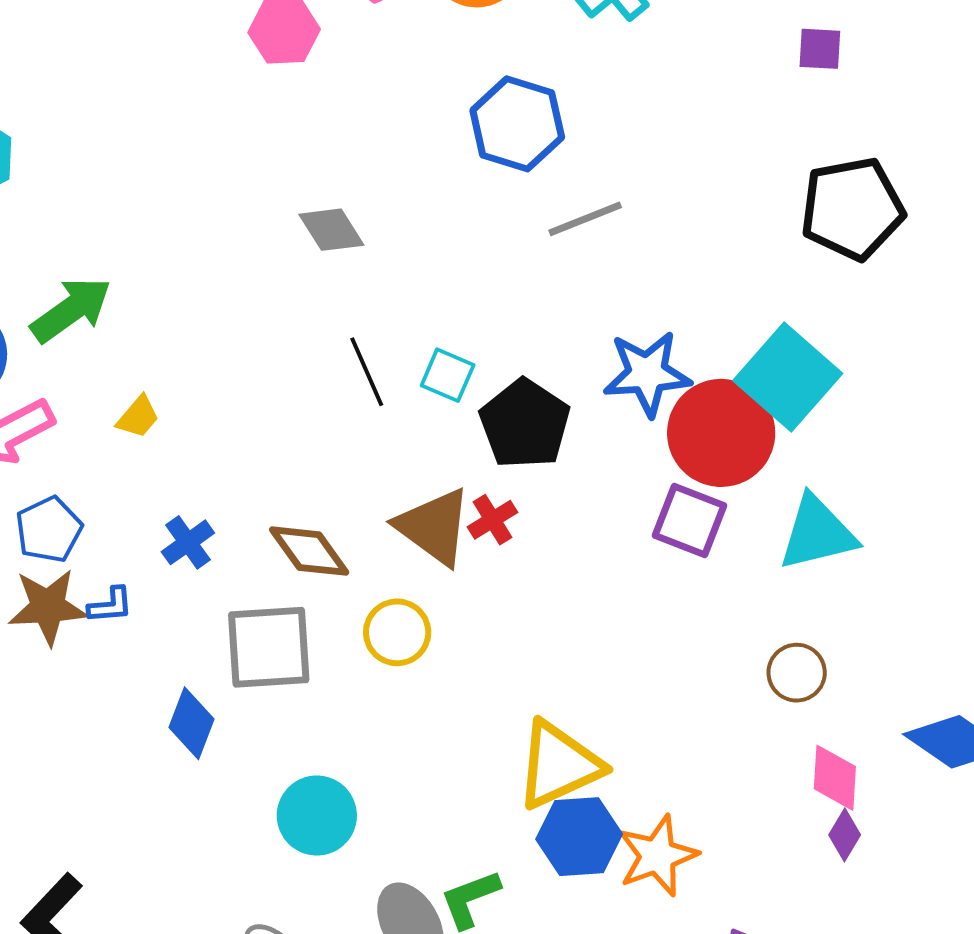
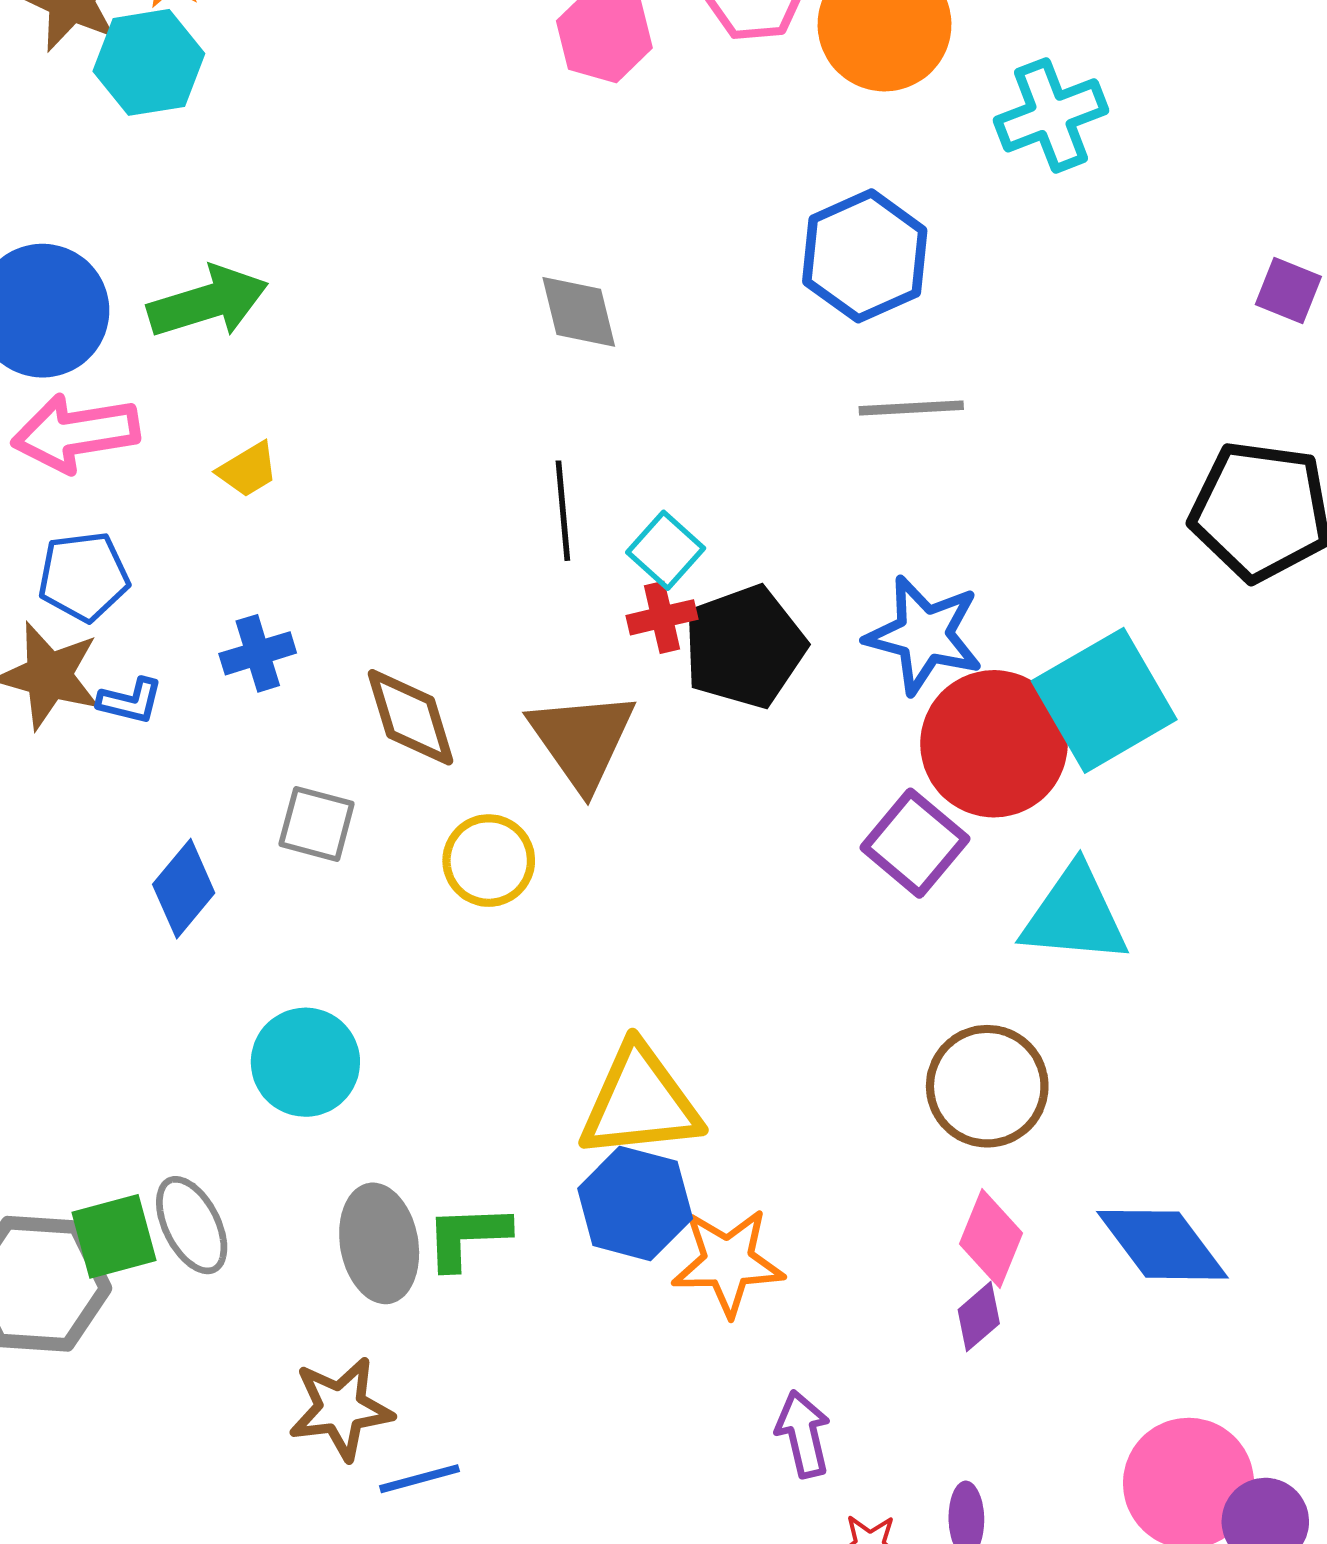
red cross: (493, 520) -> (662, 617), moved
gray square: (269, 647) -> (317, 824), size x0.6
brown circle: (797, 673) -> (987, 1086), size x1.5

